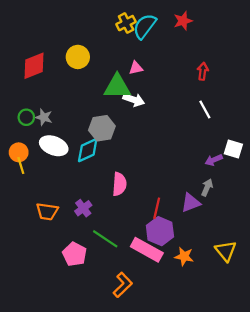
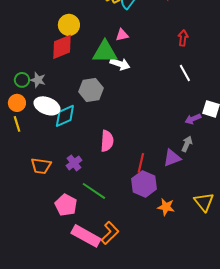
red diamond: (34, 66) -> (62, 47), moved
cyan diamond: (88, 150) -> (65, 116), moved
orange circle: (19, 152) -> (17, 103), moved
pink rectangle: (147, 250) -> (86, 236), moved

